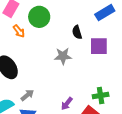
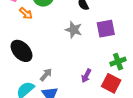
purple square: (99, 46) -> (106, 29), moved
gray star: (63, 56) -> (74, 30), turned 30

